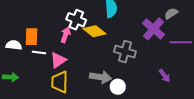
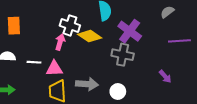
purple cross: (153, 29) -> (130, 31), moved
orange rectangle: (32, 37) -> (14, 26), moved
pink triangle: (58, 60) -> (54, 69), turned 36
gray arrow: (101, 77) -> (87, 84), moved

